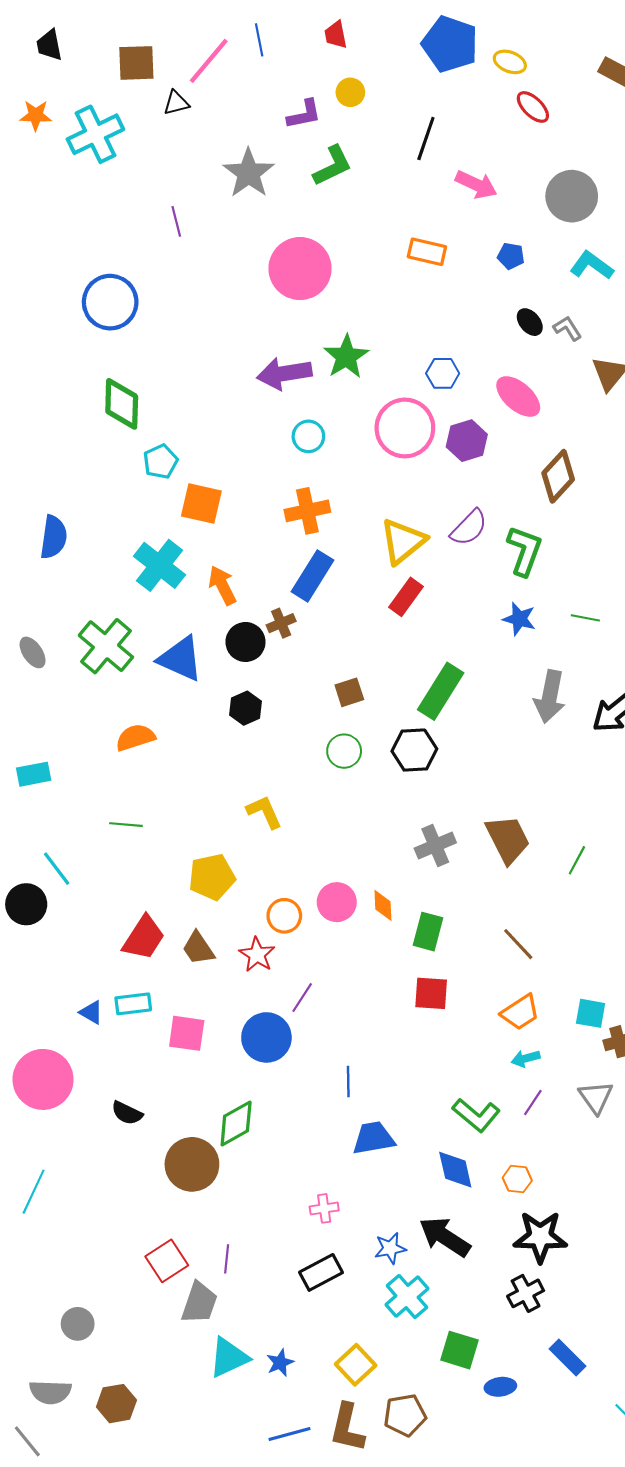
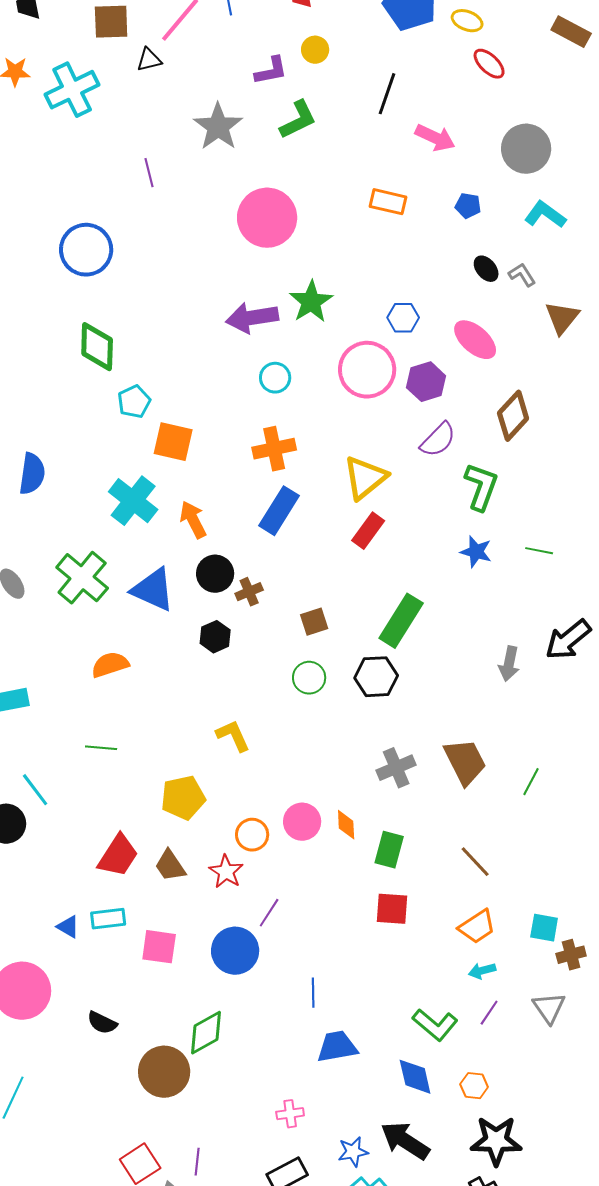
purple semicircle: (469, 528) -> (438, 440), moved
brown cross: (281, 623) -> (249, 592), moved
gray arrow: (550, 697) -> (509, 664), moved, size x0.7

